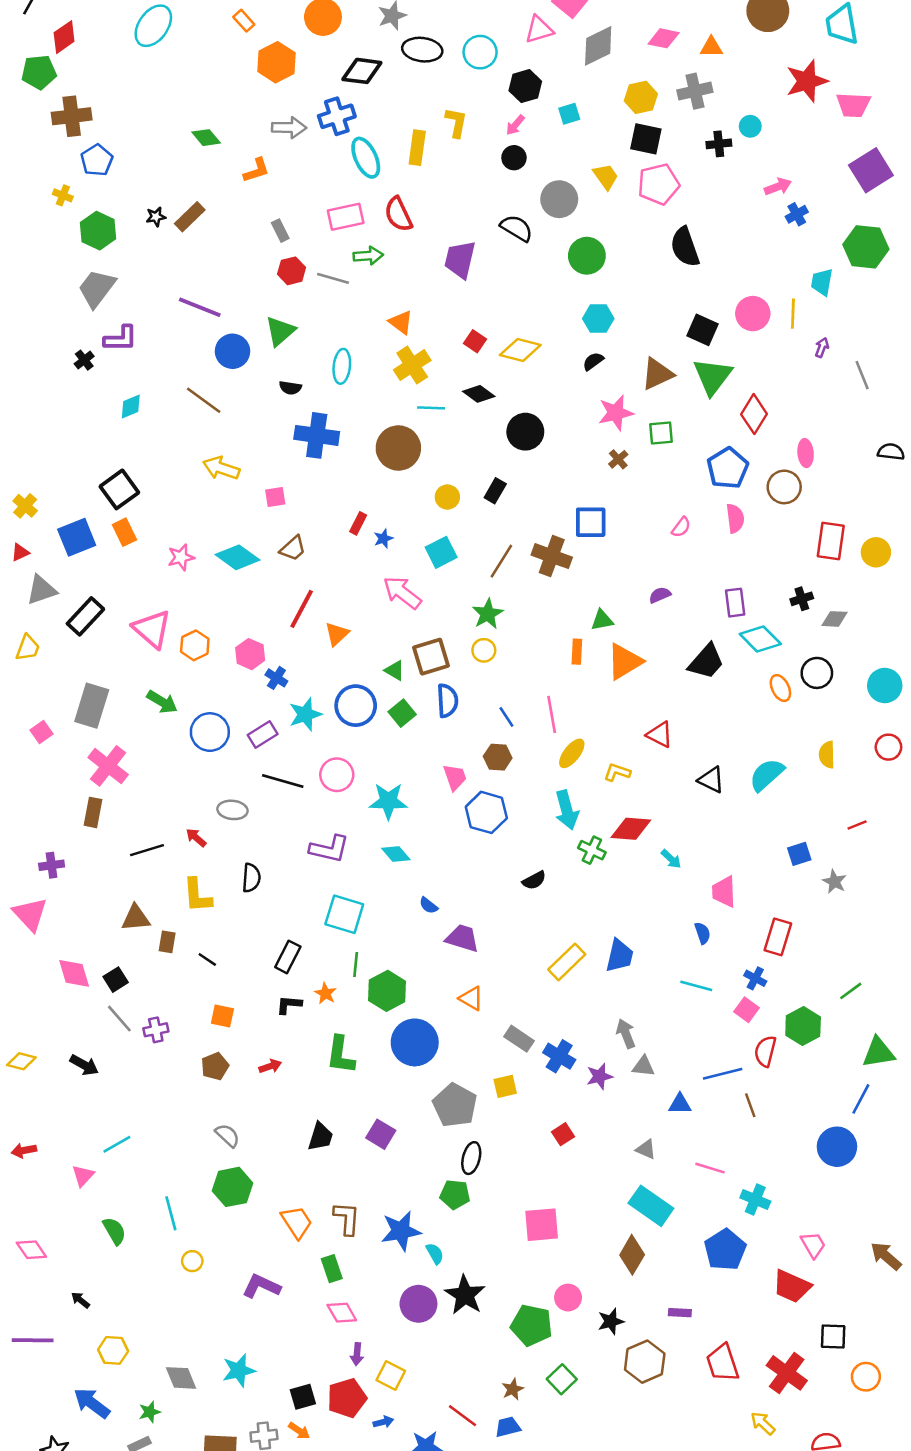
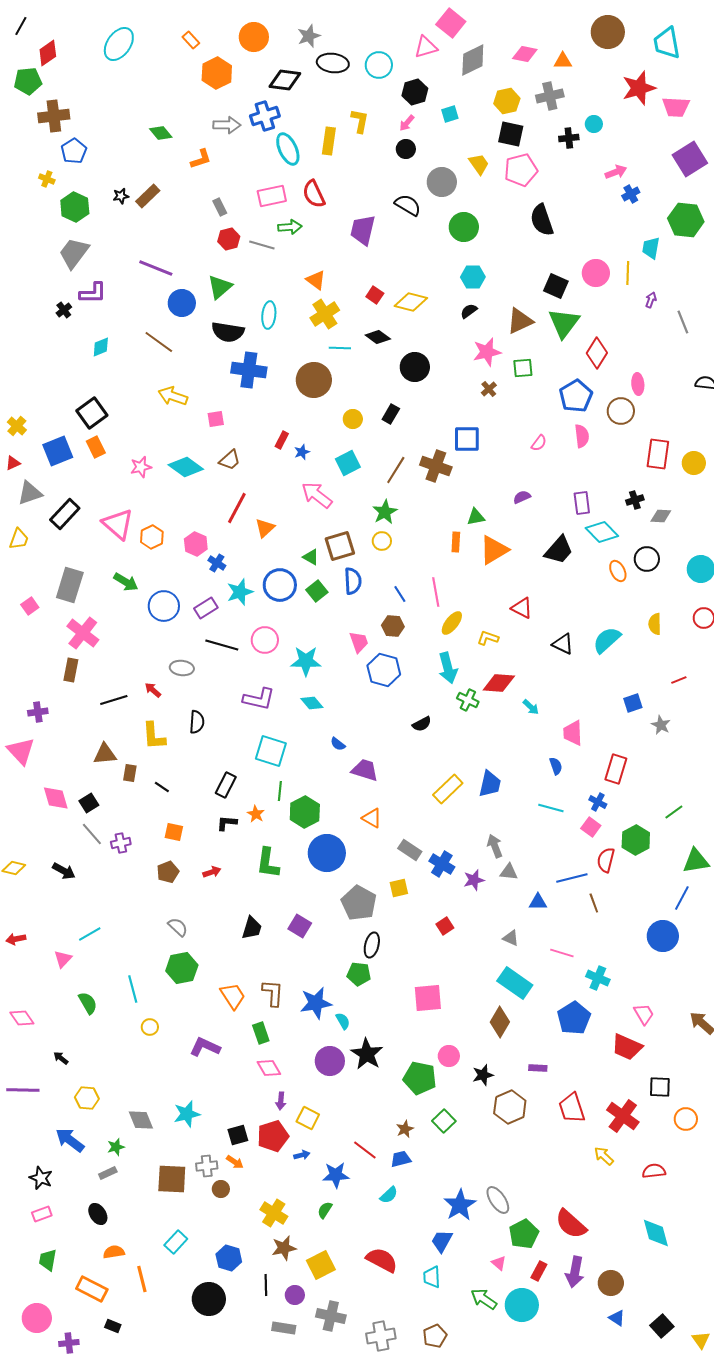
black semicircle: (290, 388) -> (228, 332), size x1.8

